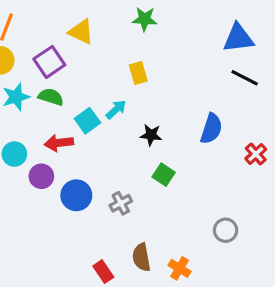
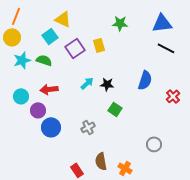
green star: (145, 19) -> (120, 23), moved
purple square: (49, 62) -> (75, 48), moved
cyan arrow: (116, 110) -> (87, 83), moved
cyan square: (87, 121) -> (50, 36), moved
blue circle: (76, 195) -> (51, 127), moved

